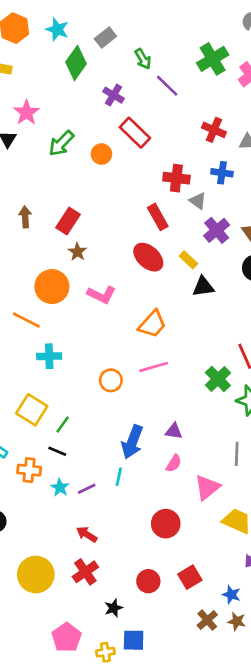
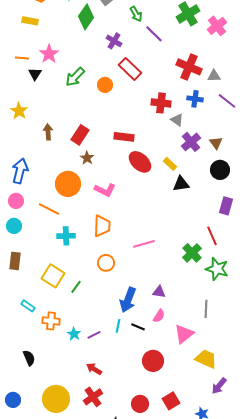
red cross: (214, 130) -> (189, 67), size x1.4
red rectangle: (158, 217) -> (124, 137), moved, turned -54
orange trapezoid: (152, 324) -> (102, 226), moved, turned -40
orange circle: (111, 380) -> (106, 263), moved
black line: (57, 451) -> (138, 327), moved

